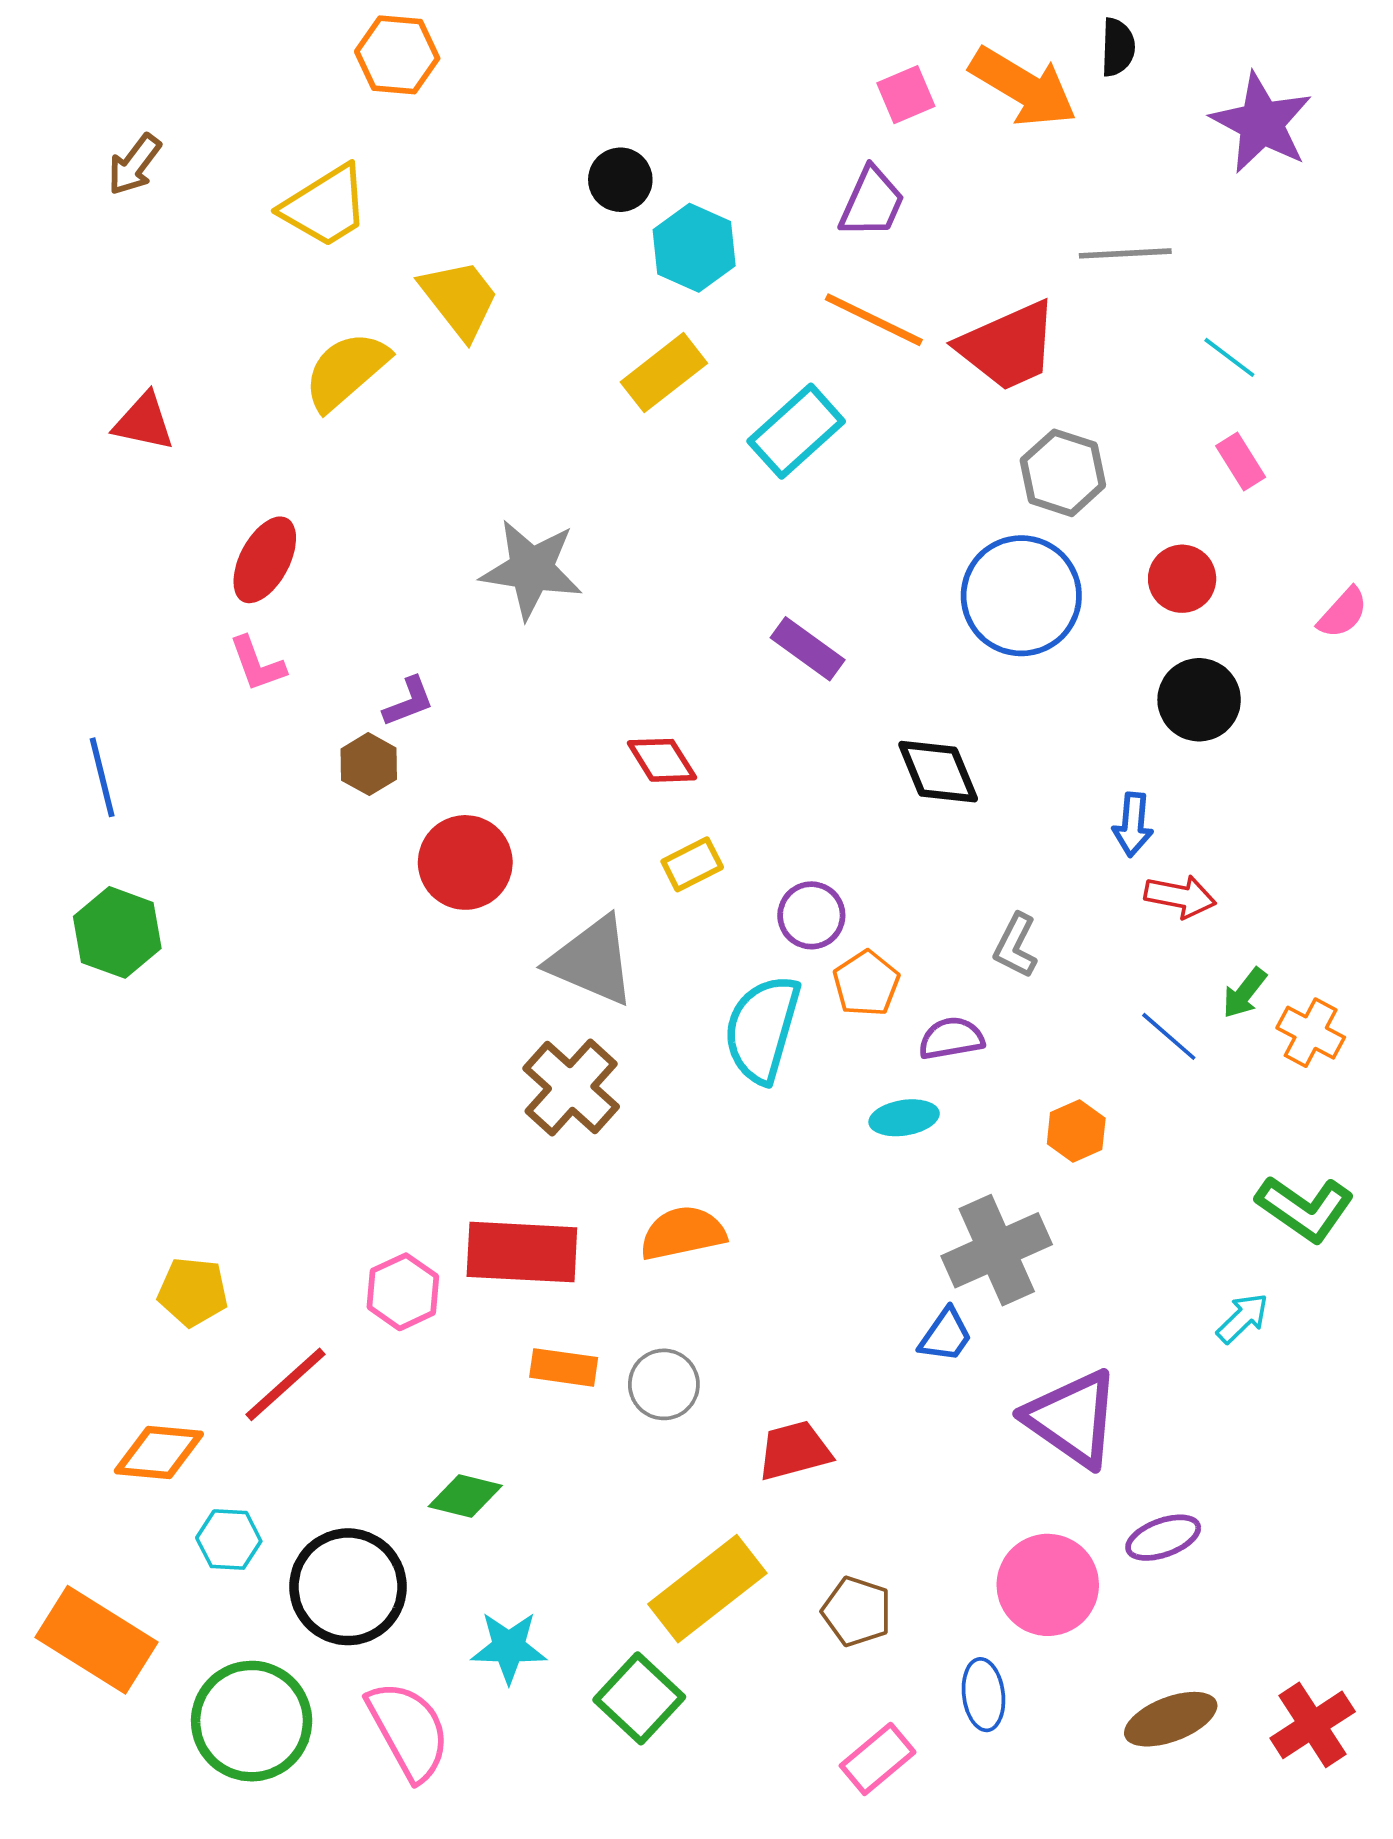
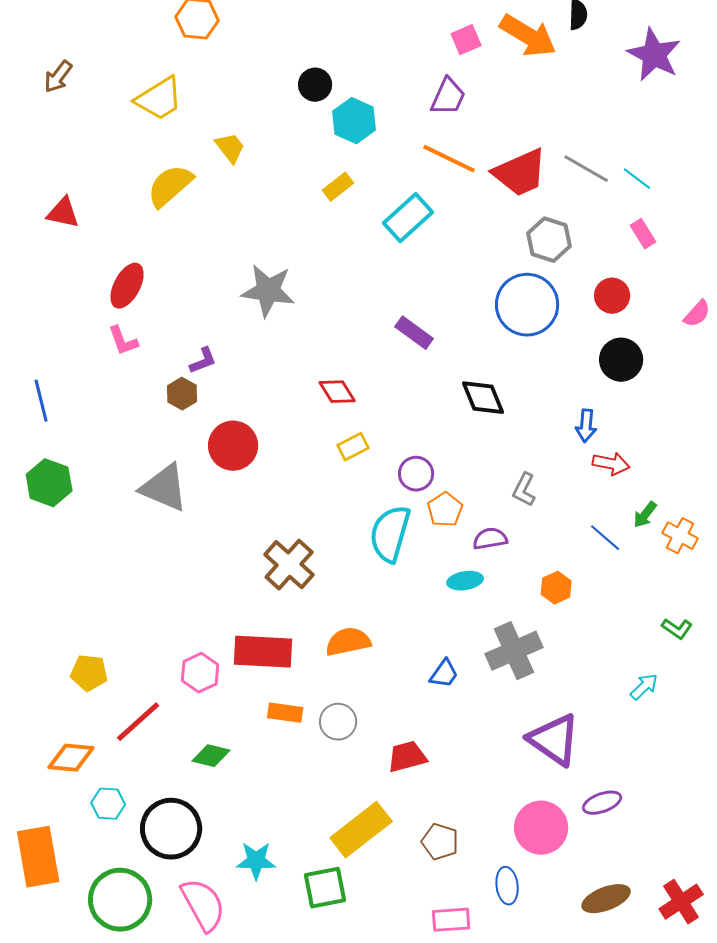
gray line: (1125, 253) -> (586, 169), moved, turned 33
yellow trapezoid: (460, 299) -> (230, 148), size x0.7
yellow rectangle: (664, 373) -> (338, 187), size x0.7
gray triangle: (592, 961) -> (164, 488), moved
green L-shape: (1305, 1209) -> (677, 629), size x0.6
blue trapezoid: (946, 1335) -> (444, 674), moved
green diamond: (465, 1496) -> (211, 756), moved
orange rectangle: (96, 1640) -> (38, 857), turned 48
green square: (639, 1698) -> (325, 888), turned 36
pink rectangle: (878, 1759) -> (451, 920), turned 36

